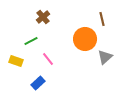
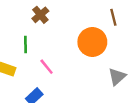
green line: (31, 41) -> (26, 44), turned -64
gray triangle: (105, 57) -> (117, 77), moved

